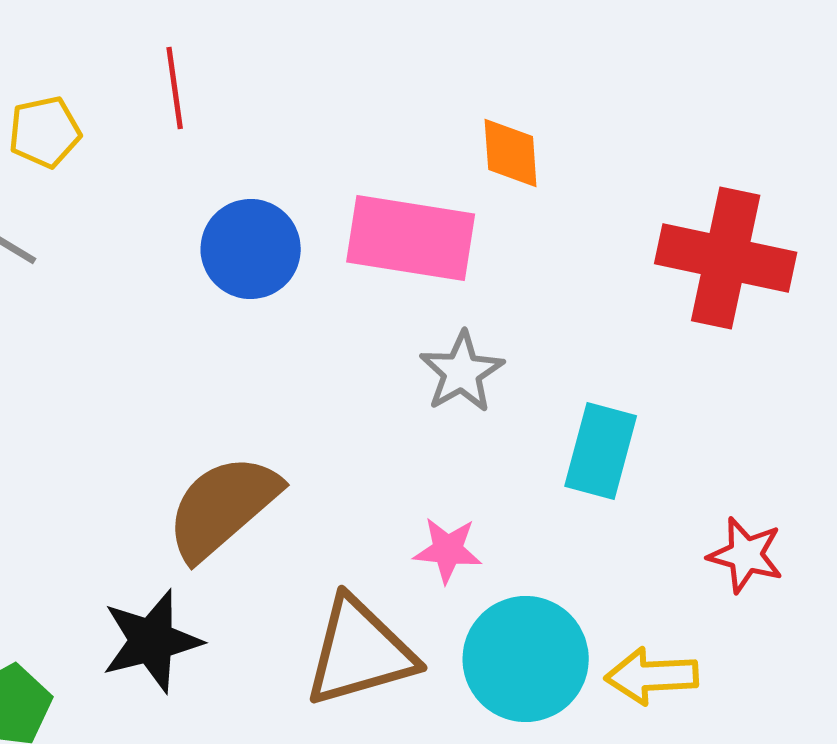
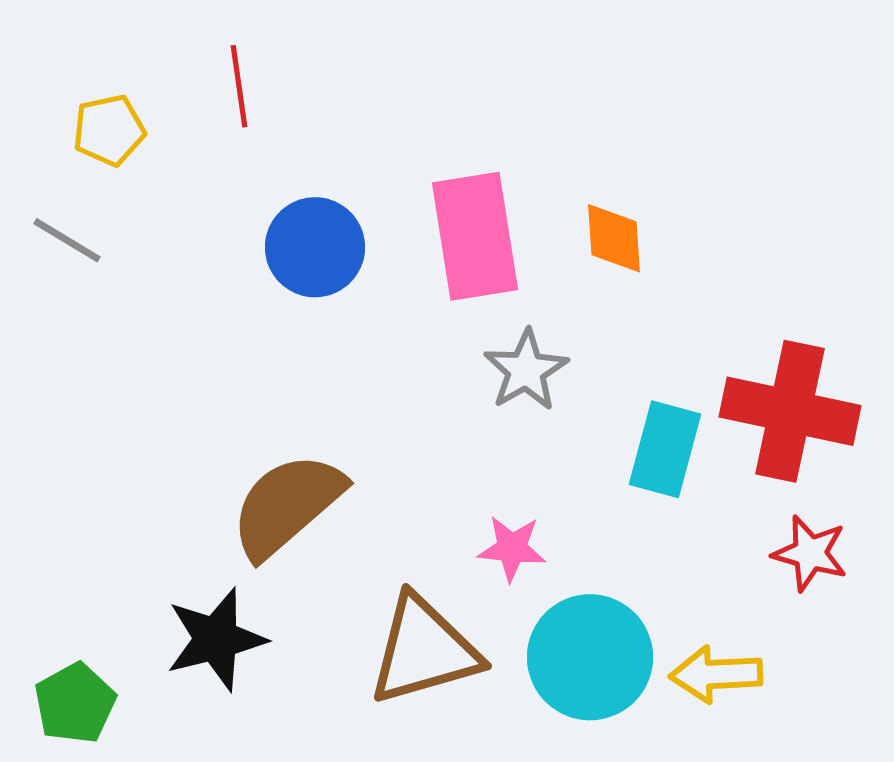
orange diamond: (511, 153) -> (614, 238), moved
pink rectangle: (411, 238) -> (475, 236), turned 72
red cross: (726, 258) -> (790, 411), moved

